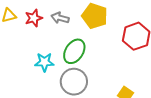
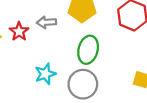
green ellipse: (74, 51) -> (88, 50), moved

